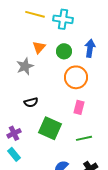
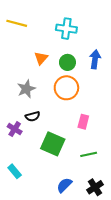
yellow line: (35, 14) -> (17, 23), moved
gray star: (25, 66) -> (26, 89), moved
orange circle: (76, 77) -> (66, 88), moved
purple cross: (14, 133) -> (15, 129), moved, turned -32

